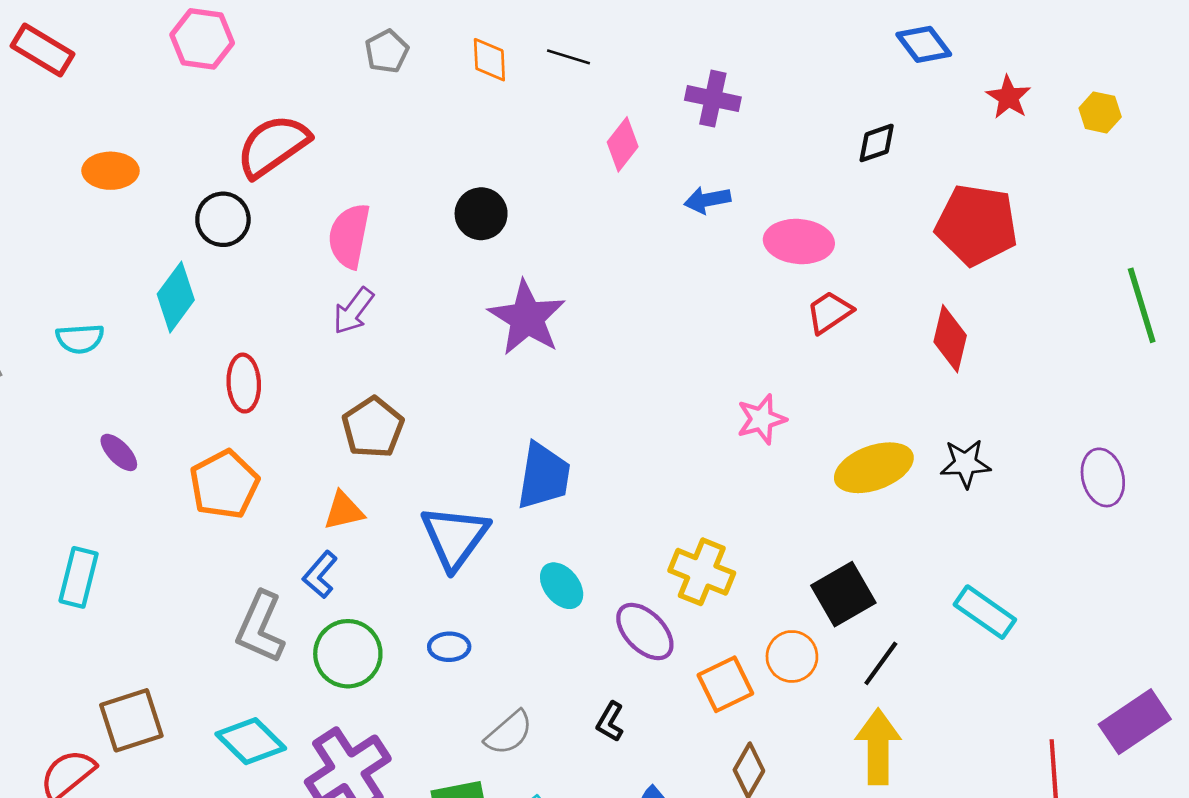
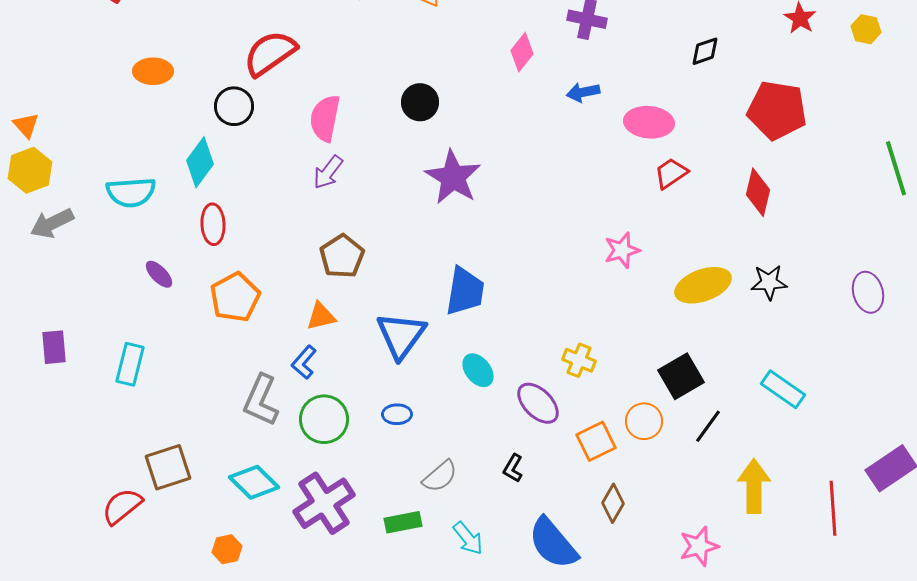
cyan semicircle: (80, 339) -> (131, 192), size x1.4
red ellipse: (244, 383) -> (213, 224), moved
yellow cross: (702, 572) -> (579, 360), size x0.7
yellow arrow: (878, 747) -> (754, 486), moved

